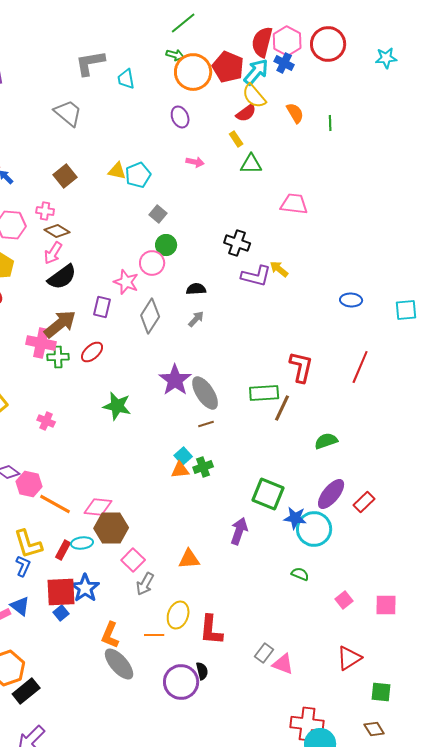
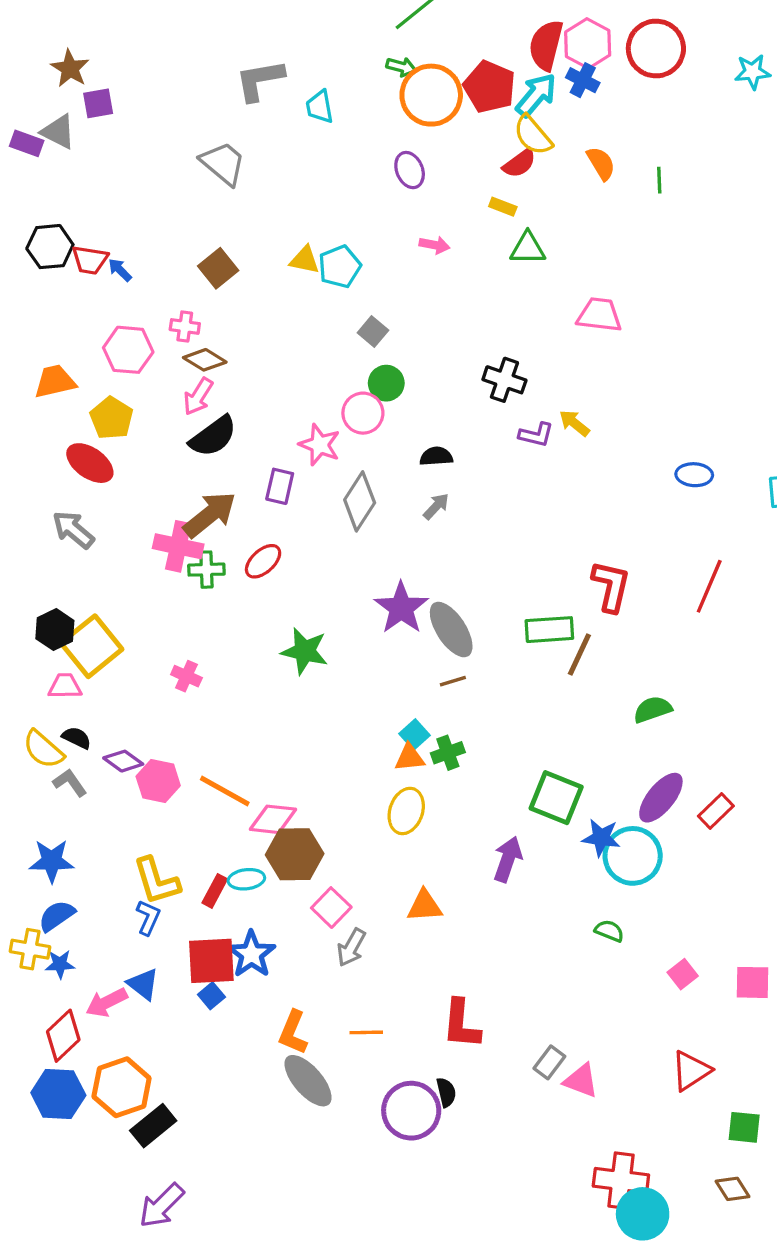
yellow rectangle: (236, 139) -> (503, 207), turned -35
purple L-shape: (256, 276) -> (536, 435), size x0.7
orange line: (55, 504) -> (225, 791), moved
yellow ellipse: (178, 615) -> (406, 811), moved

